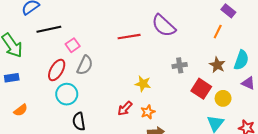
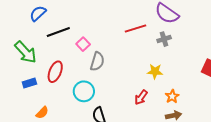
gray cross: (180, 65) -> (164, 39), moved
red ellipse: (57, 70) -> (55, 72), moved
orange star: (148, 112) -> (172, 96), moved

